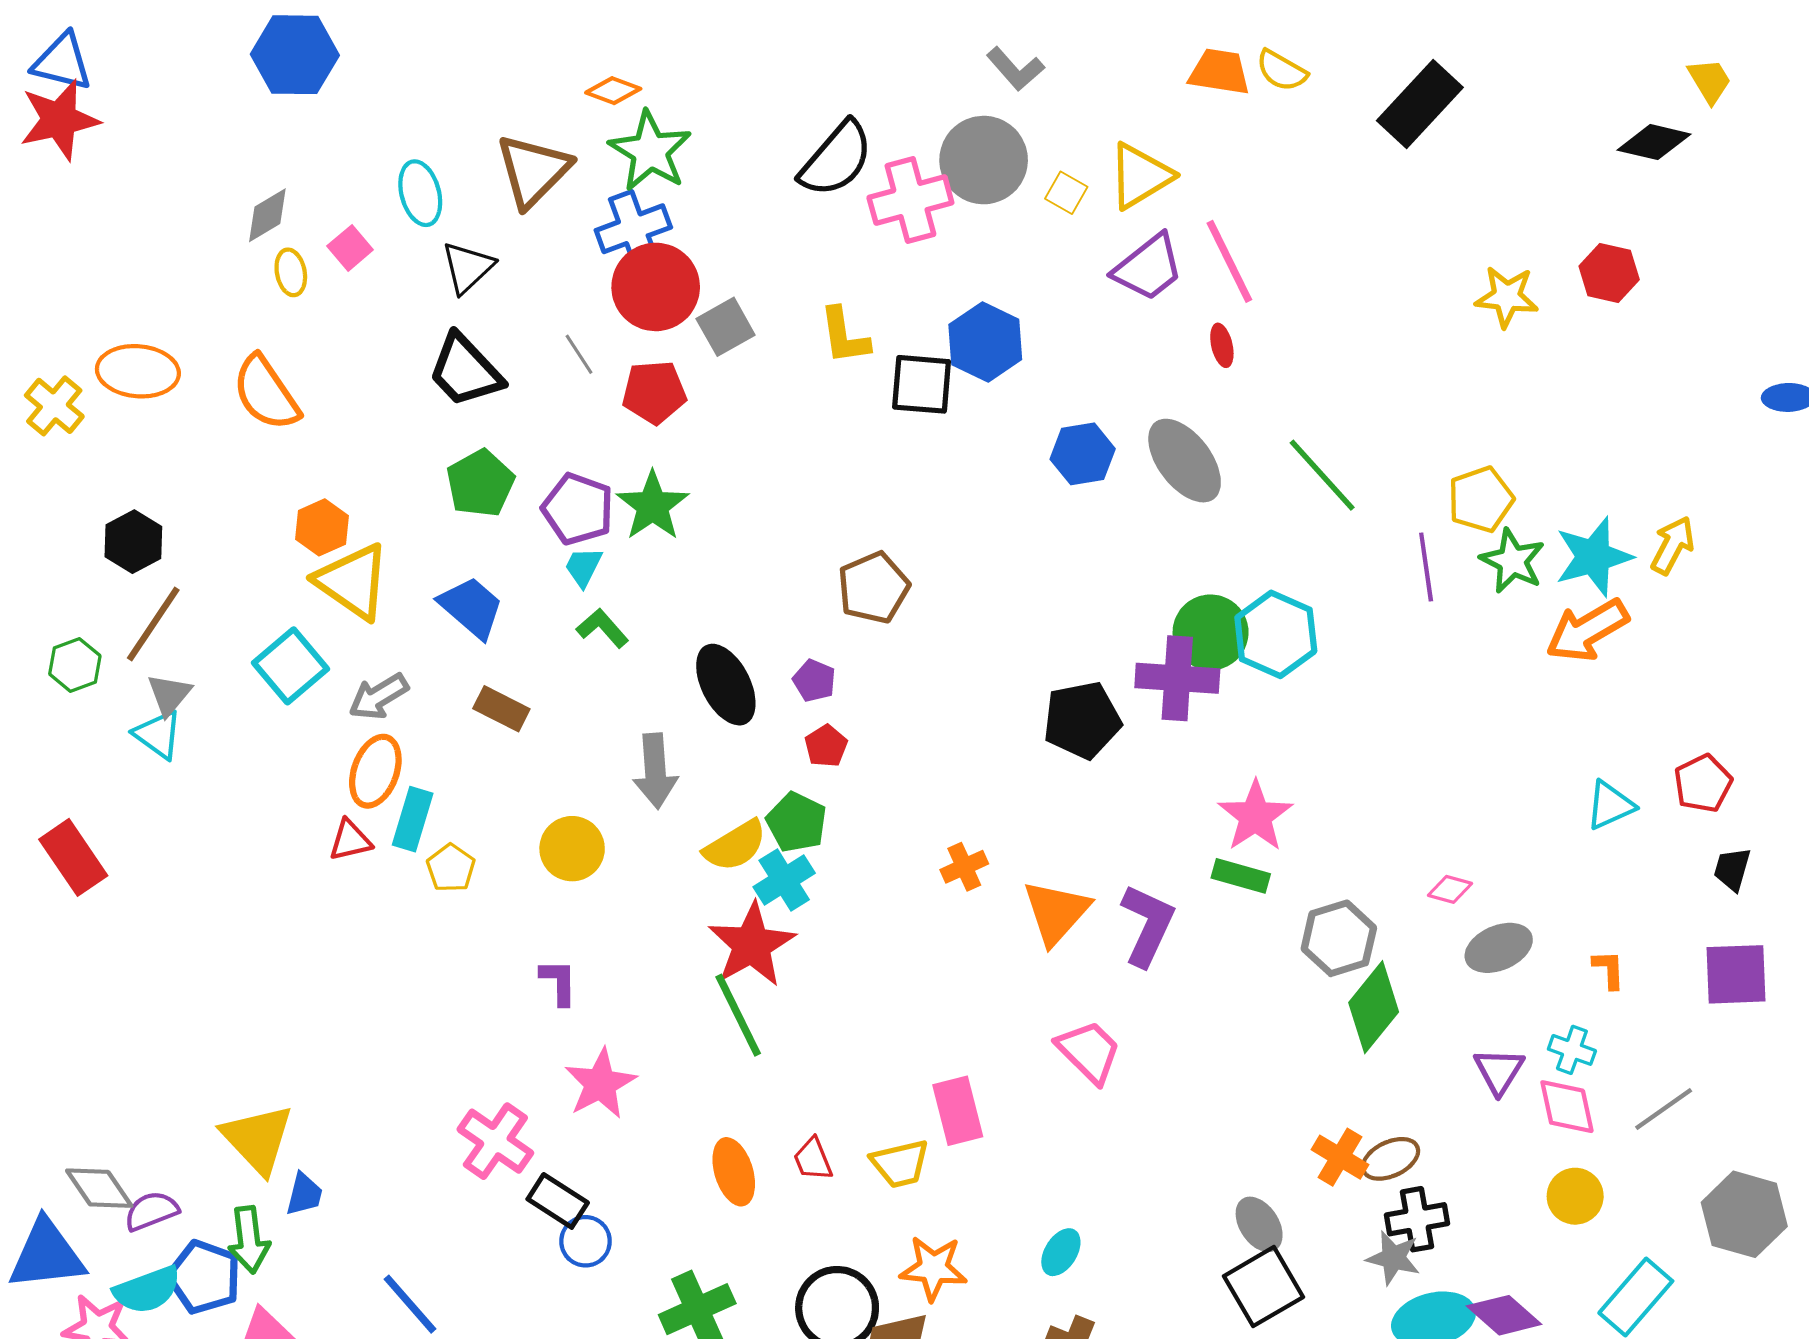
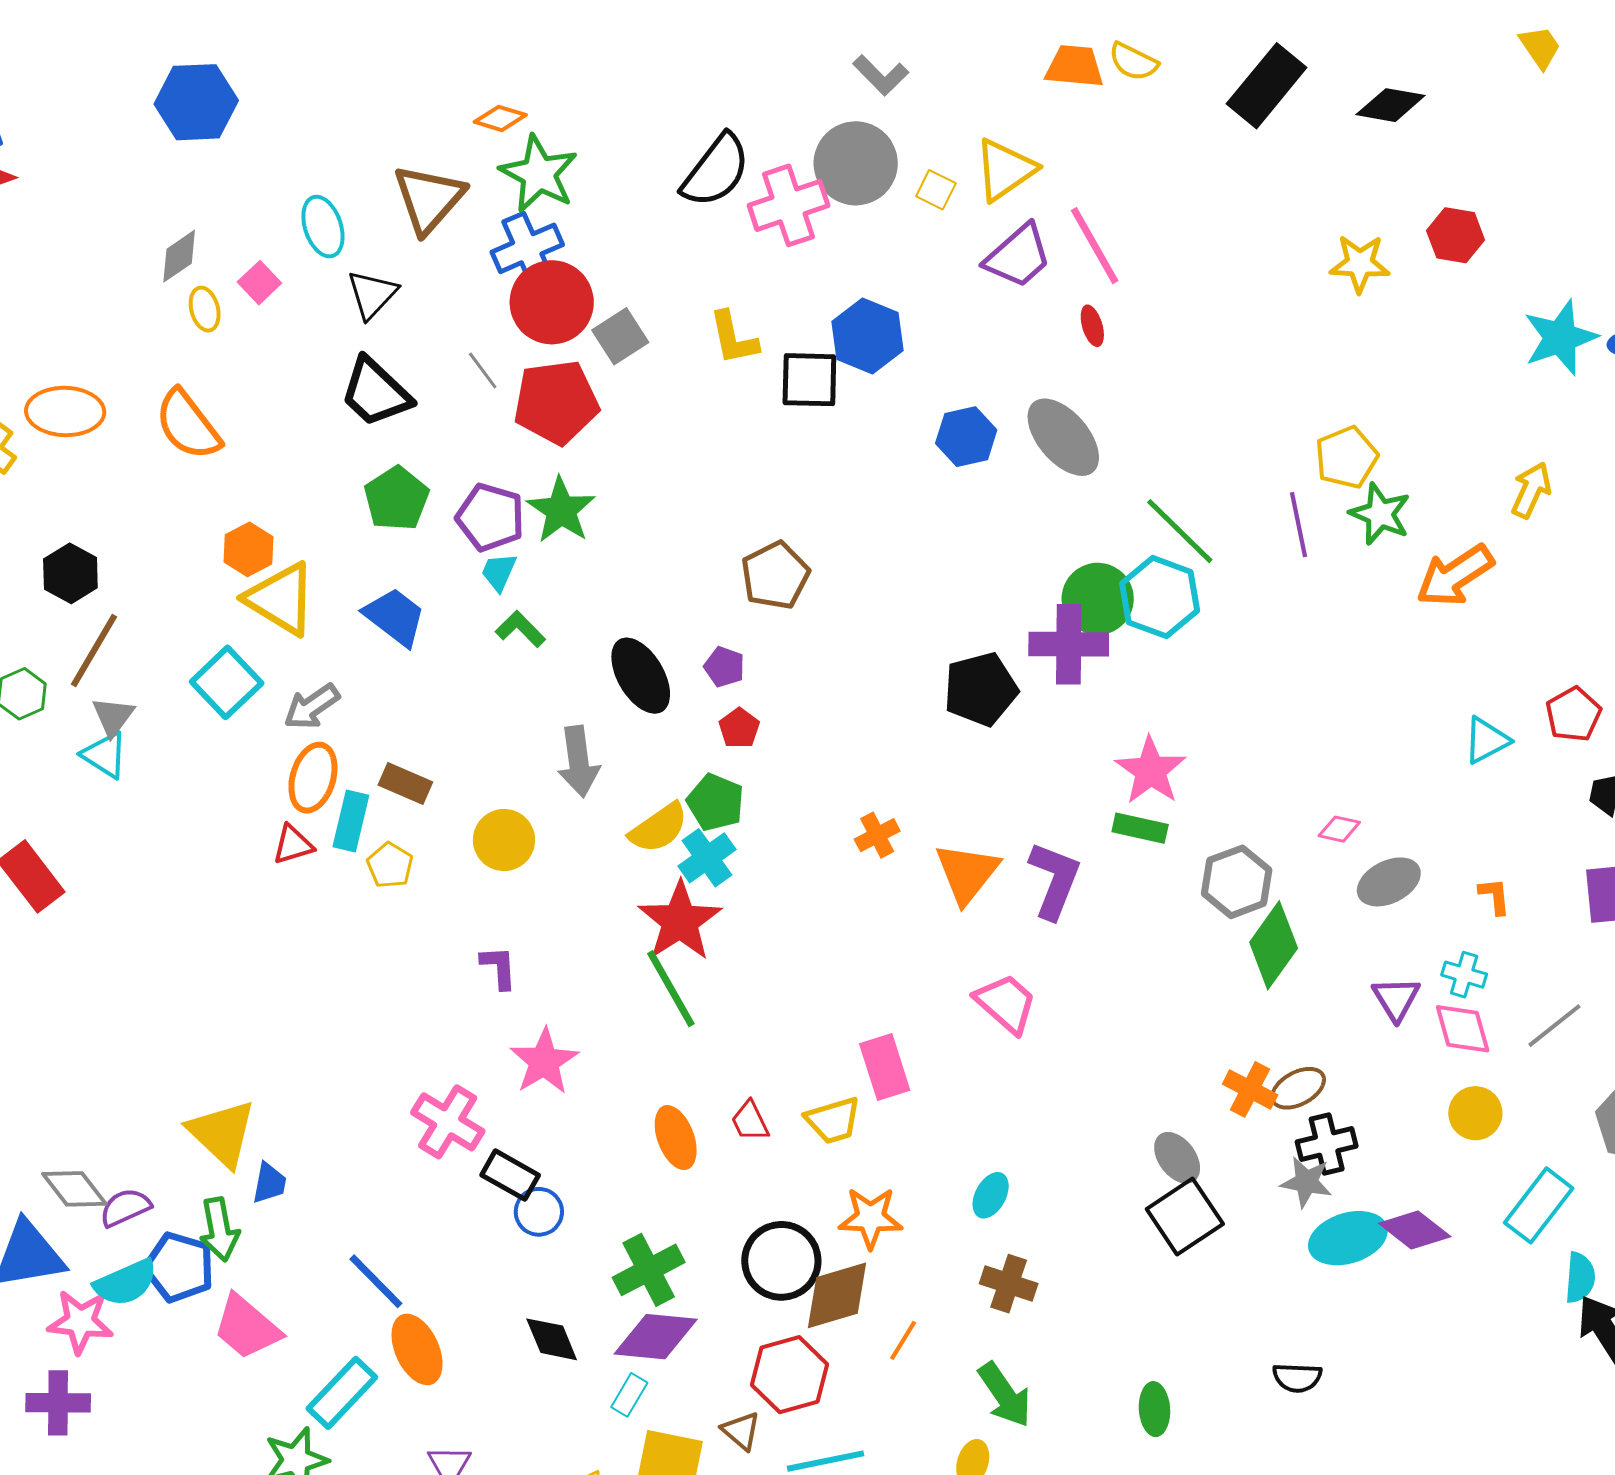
black diamond: (1654, 142) -> (1391, 105), moved
red pentagon: (654, 392) -> (556, 402), size x1.4
green line: (1322, 475) -> (1180, 531), moved
cyan star: (1594, 557) -> (1560, 338), moved
brown rectangle: (501, 709) -> (405, 783), moved

